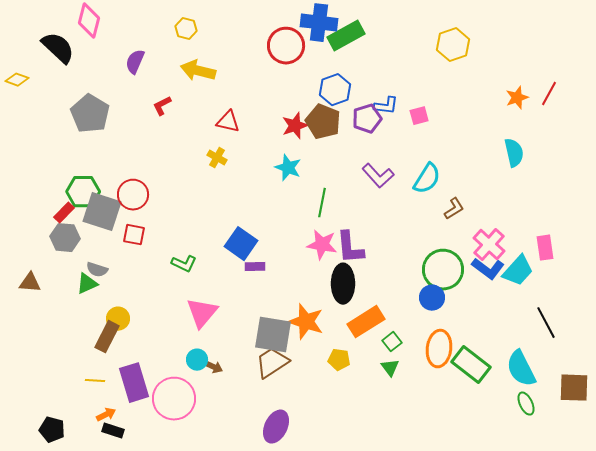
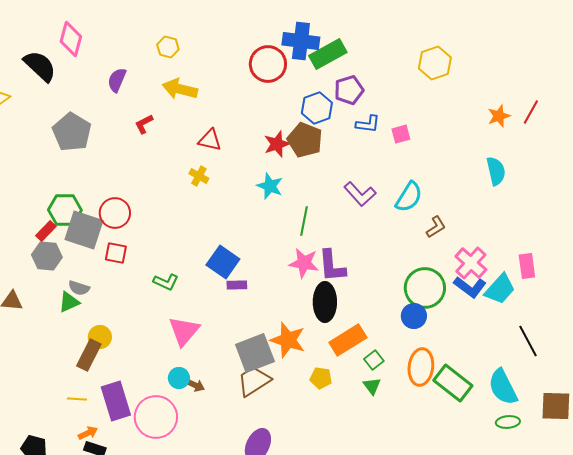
purple pentagon: (367, 119) -> (349, 90), moved
gray square: (273, 335) -> (255, 353), turned -30
green ellipse: (526, 404) -> (508, 422), turned -70

